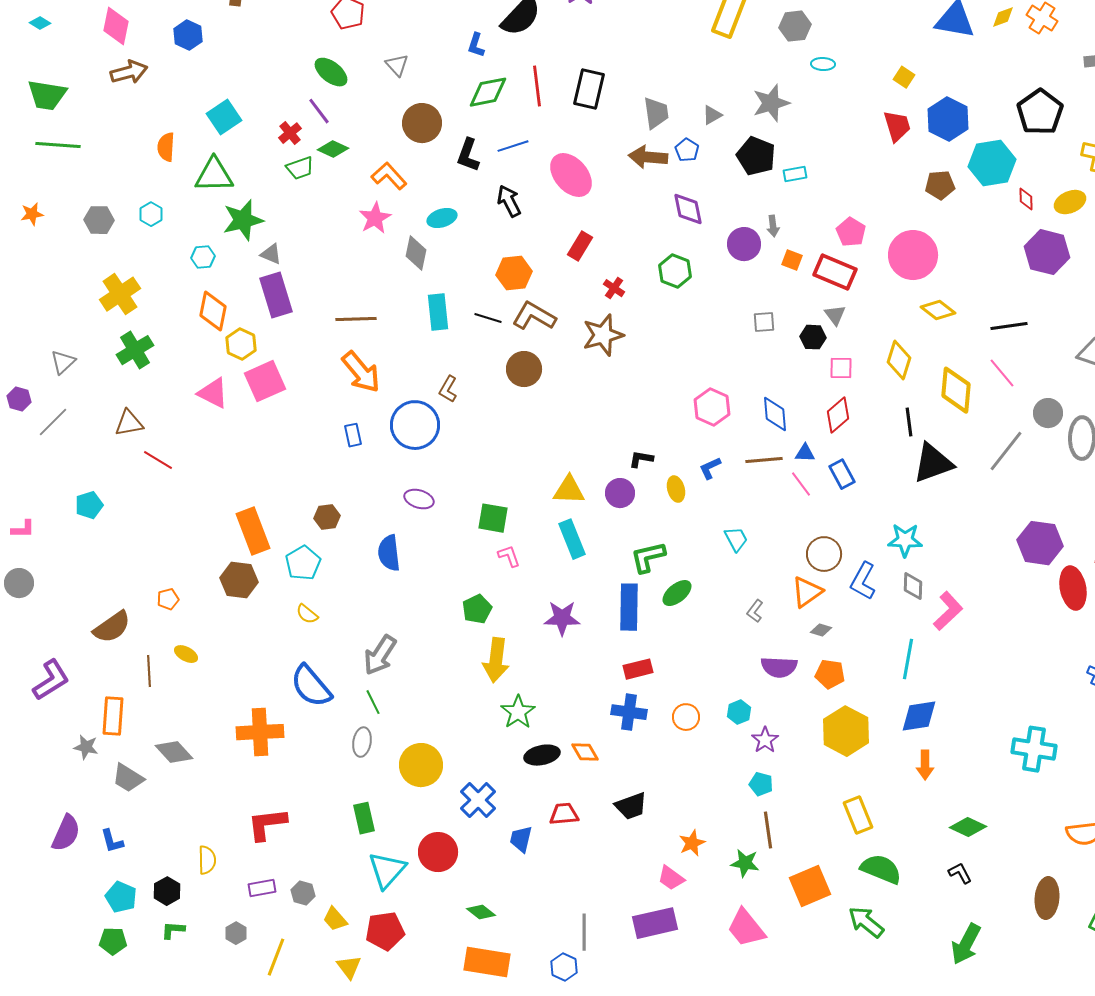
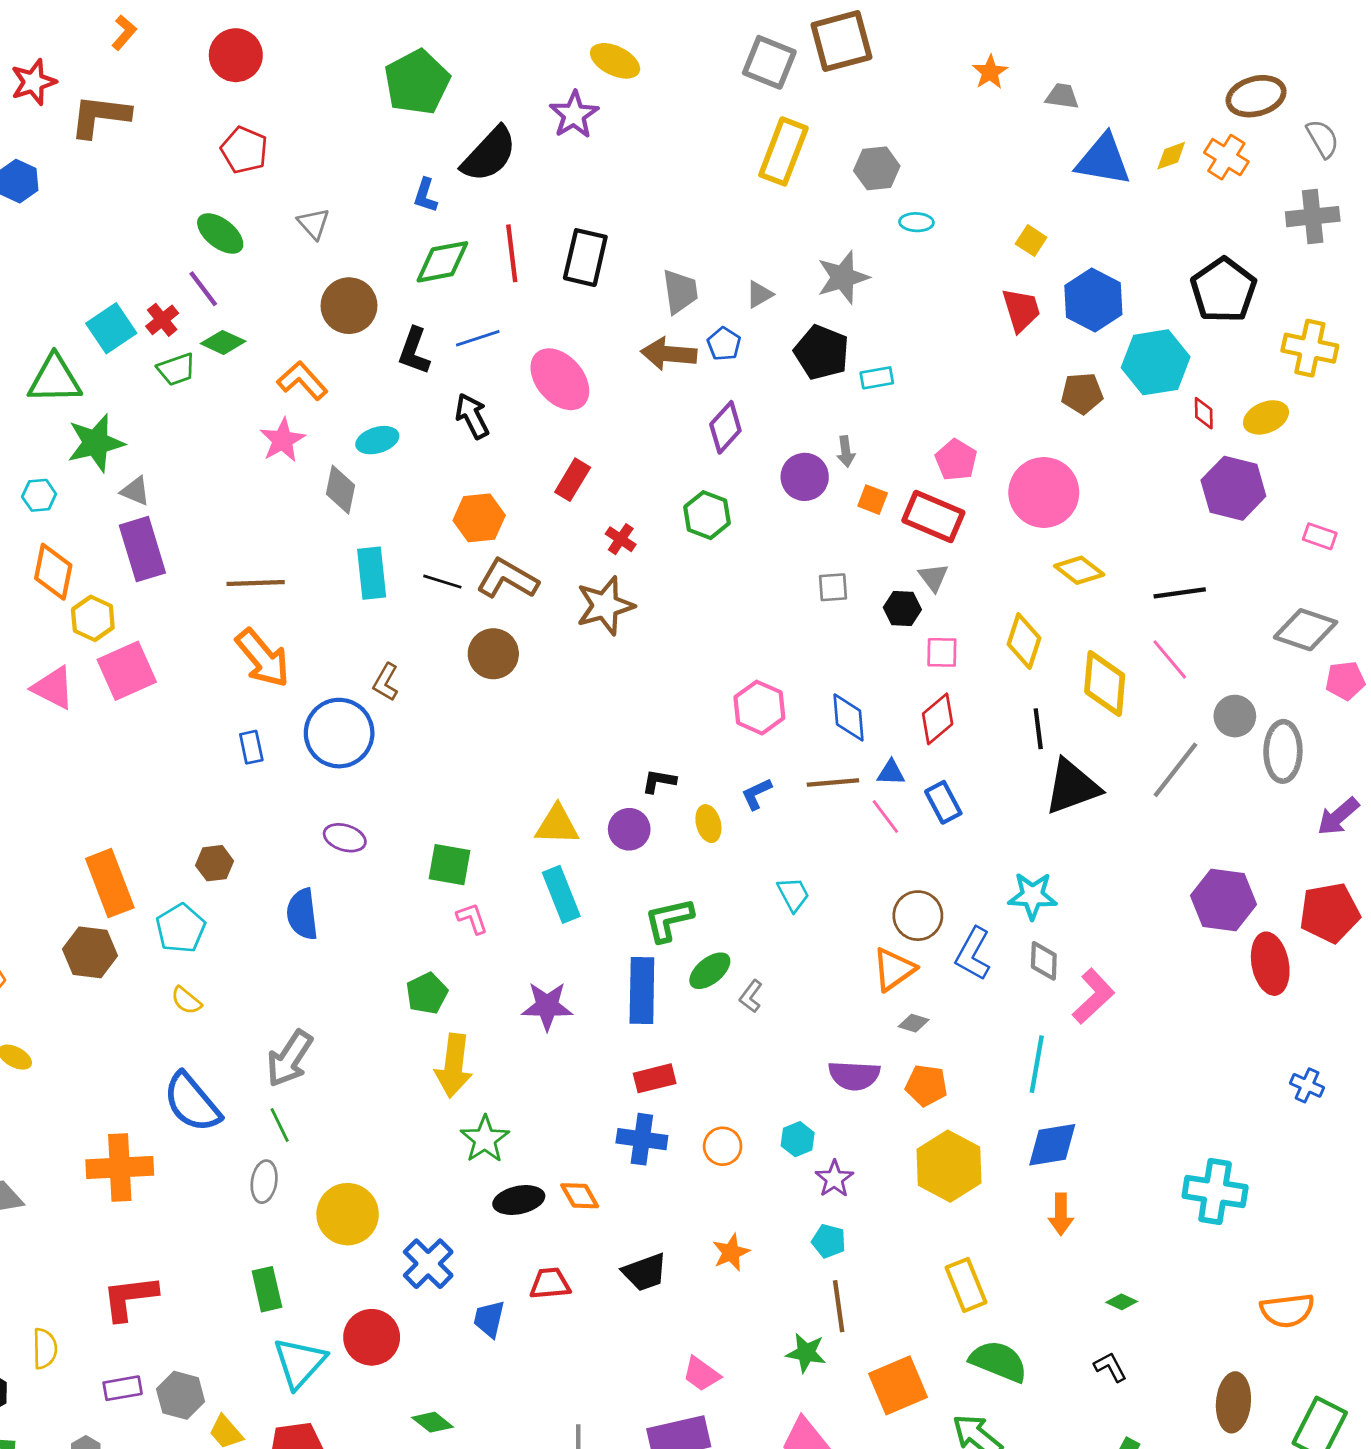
cyan square: (224, 117) -> (111, 328), moved
purple diamond: (688, 209) -> (725, 427), turned 54
gray L-shape: (755, 611) -> (751, 996), moved
green diamond: (968, 827) -> (1122, 1302), size x0.6
orange star: (692, 843) -> (731, 1252), moved
gray hexagon: (303, 893) -> (181, 1395), size x1.4

